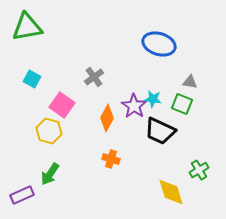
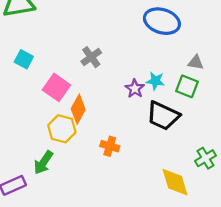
purple star: (134, 106) -> (135, 89), size x0.7
orange diamond: (107, 118) -> (78, 109), moved
yellow hexagon: (49, 131) -> (62, 129), moved

